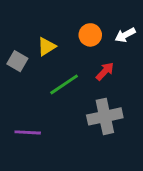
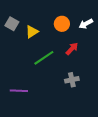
gray square: (17, 61) -> (12, 24), moved
gray cross: (105, 116) -> (72, 80), size x0.6

